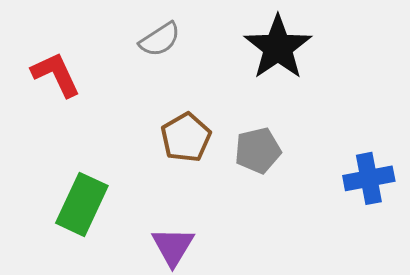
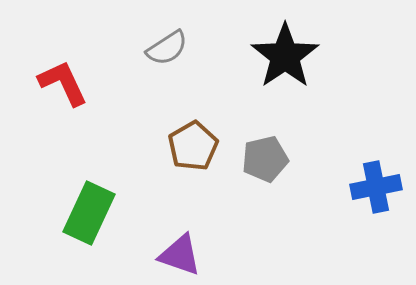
purple triangle: (173, 246) -> (180, 255), turned -42

